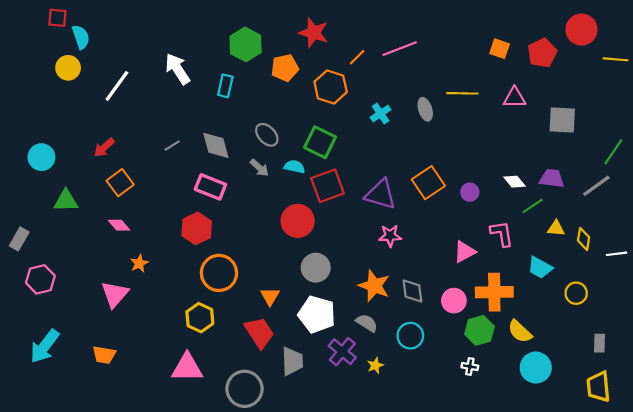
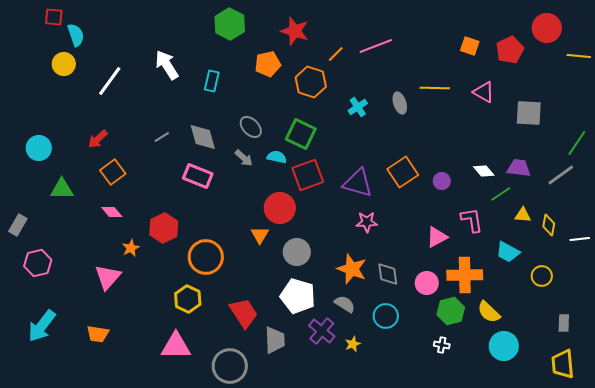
green hexagon: (246, 44) -> (230, 24), moved
pink triangle: (514, 98) -> (484, 92), turned 30
red hexagon: (197, 228) -> (164, 228), moved
orange triangle: (270, 296) -> (260, 235), moved

